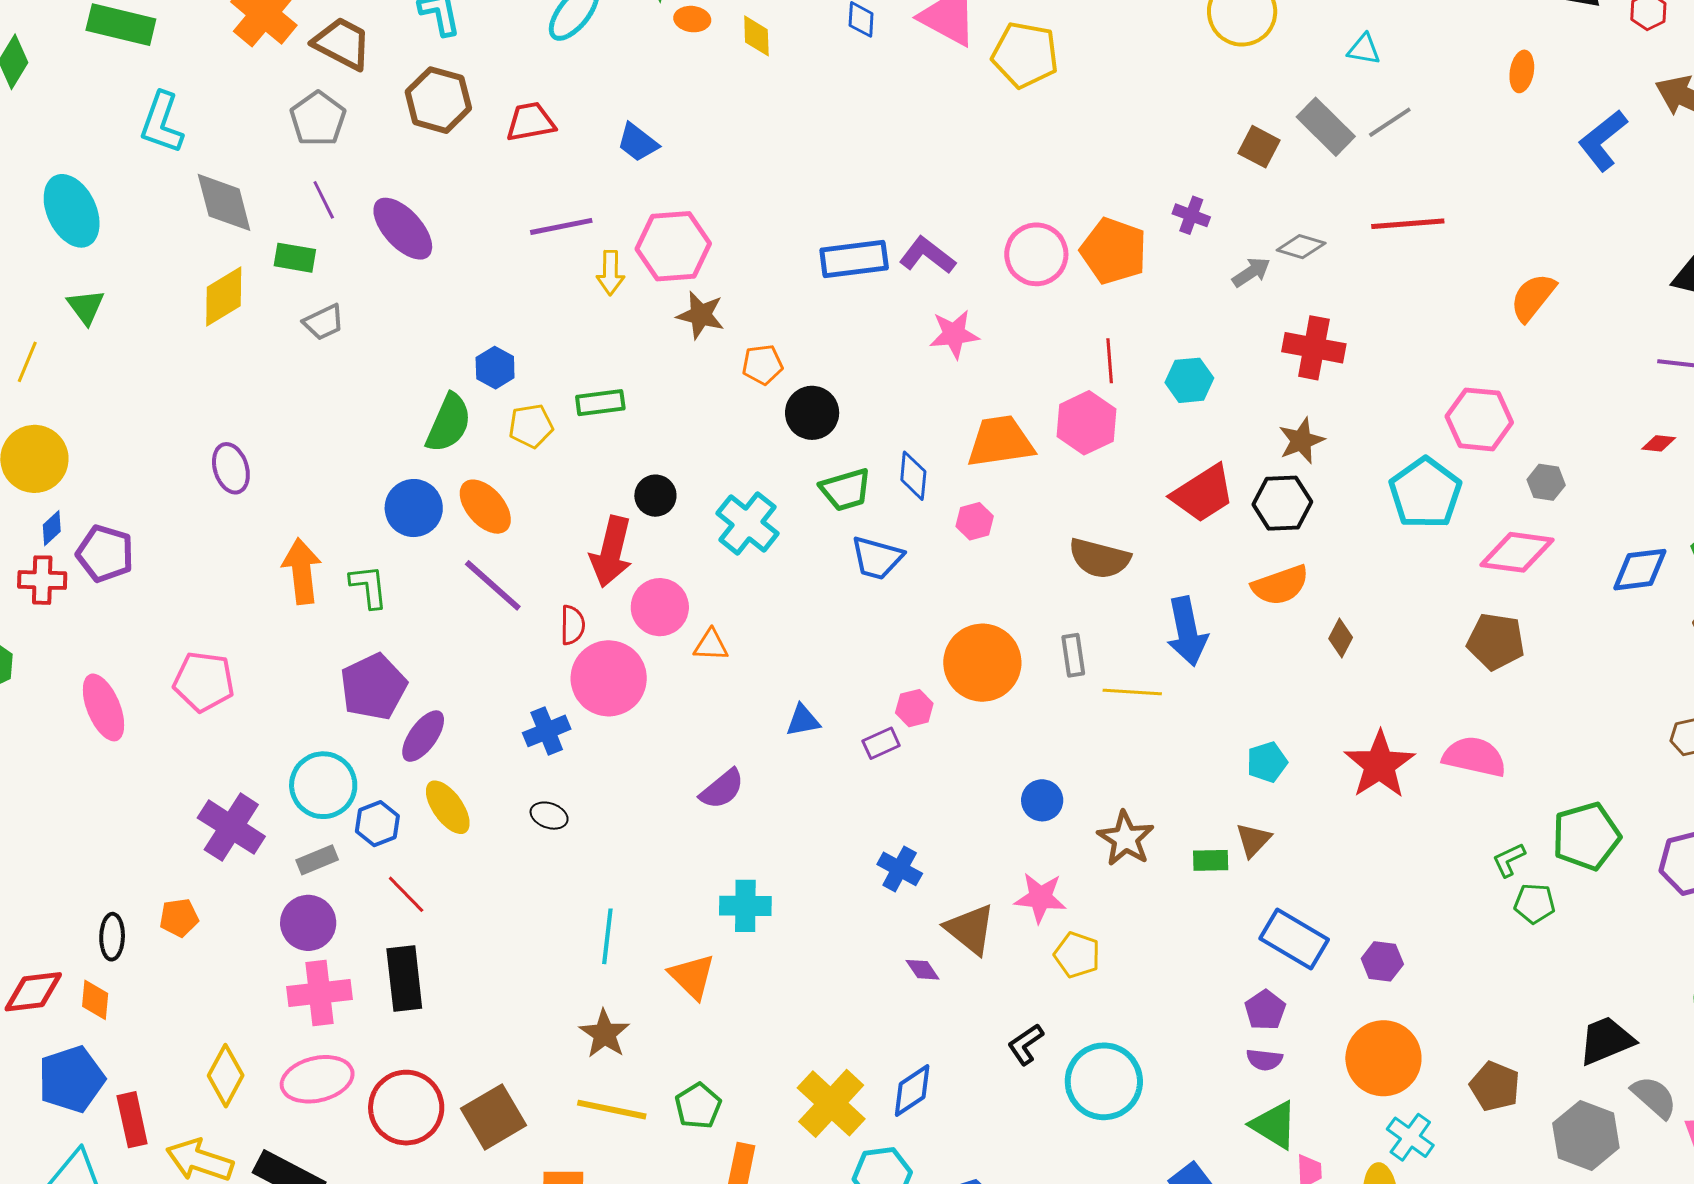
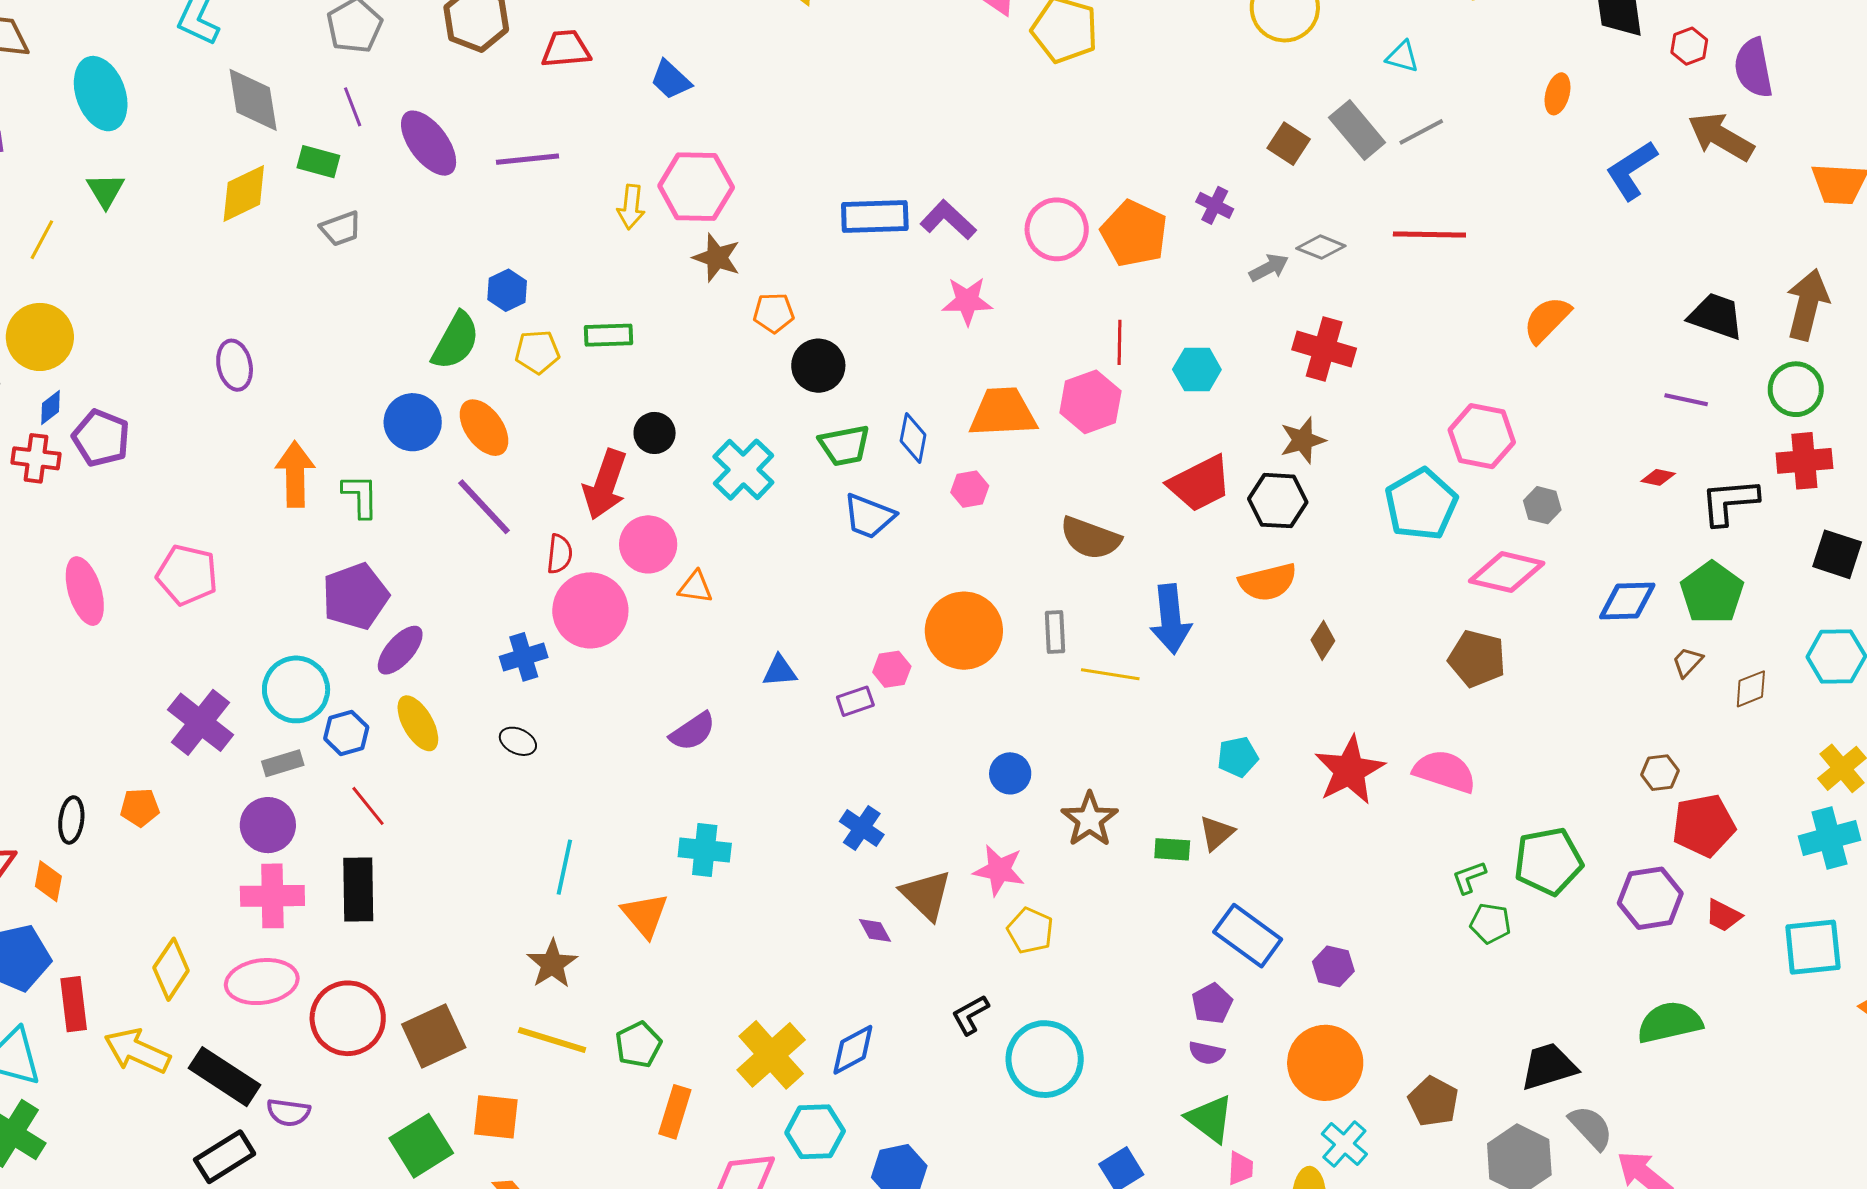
purple line: (561, 226) -> (527, 159), moved

